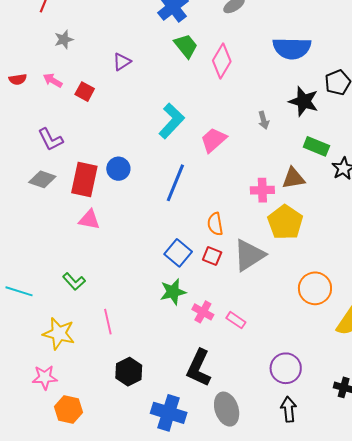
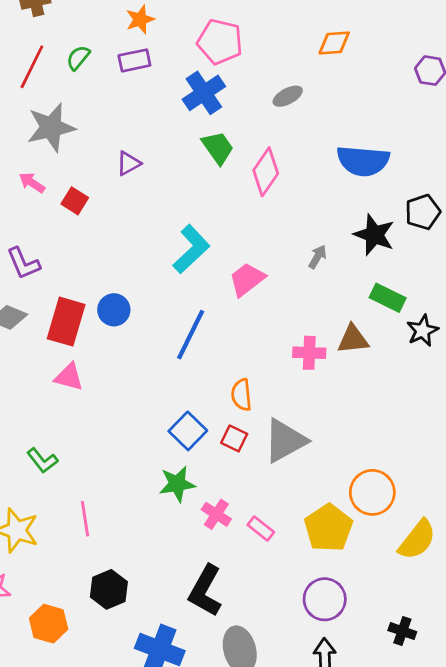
gray star: (64, 39) -> (51, 127), size x1.8
gray arrow: (264, 120) -> (318, 257), turned -138
yellow pentagon: (285, 222) -> (328, 528), moved
orange hexagon: (69, 409) -> (49, 624), moved

